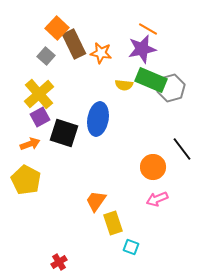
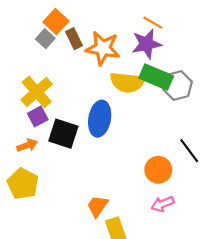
brown rectangle: (74, 44) -> (74, 39), size x0.7
orange star: (101, 53) -> (103, 48), size x1.5
gray square: (46, 56) -> (45, 39), moved
yellow semicircle: (124, 85) -> (127, 82), size x1.8

